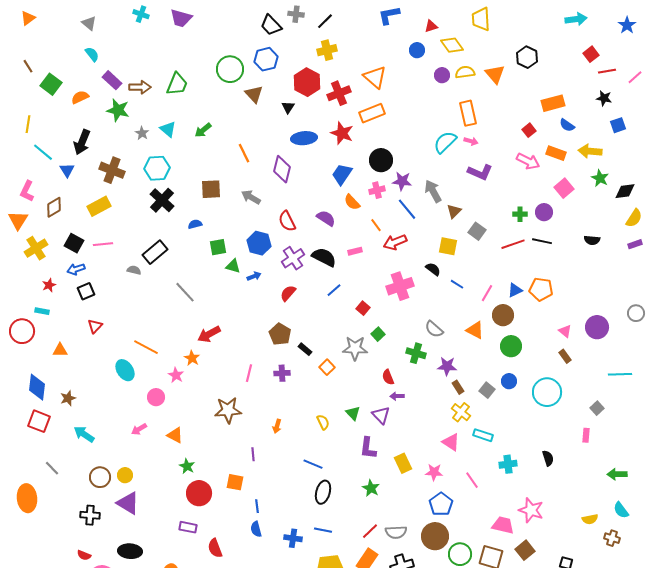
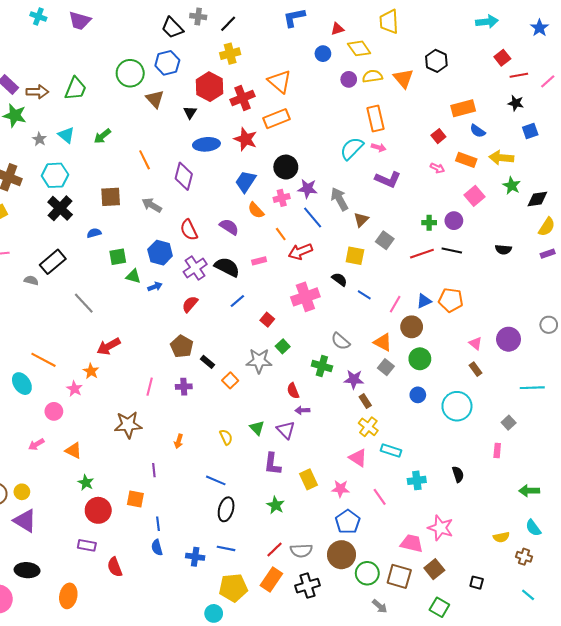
pink arrow: (528, 161) -> (437, 168), size x0.6
gray square: (487, 390) -> (386, 367), moved

